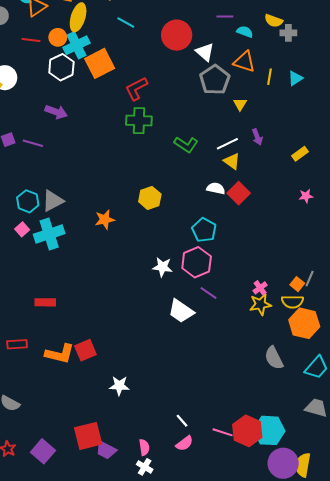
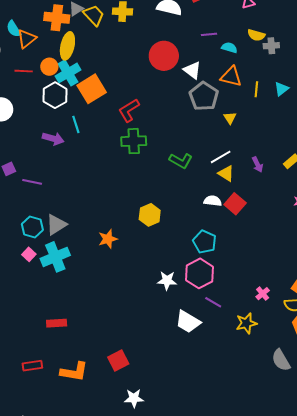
cyan line: (126, 23) -> (76, 124), moved, turned 48
purple arrow: (257, 137) -> (257, 165), moved
purple line: (33, 143) -> (32, 182), moved
yellow star: (260, 304) -> (246, 323), moved
red square: (85, 350) -> (118, 360), moved

